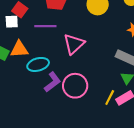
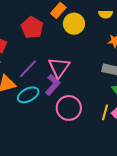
purple line: (45, 26) -> (28, 69), moved, turned -35
purple L-shape: (52, 82) -> (53, 85), moved

